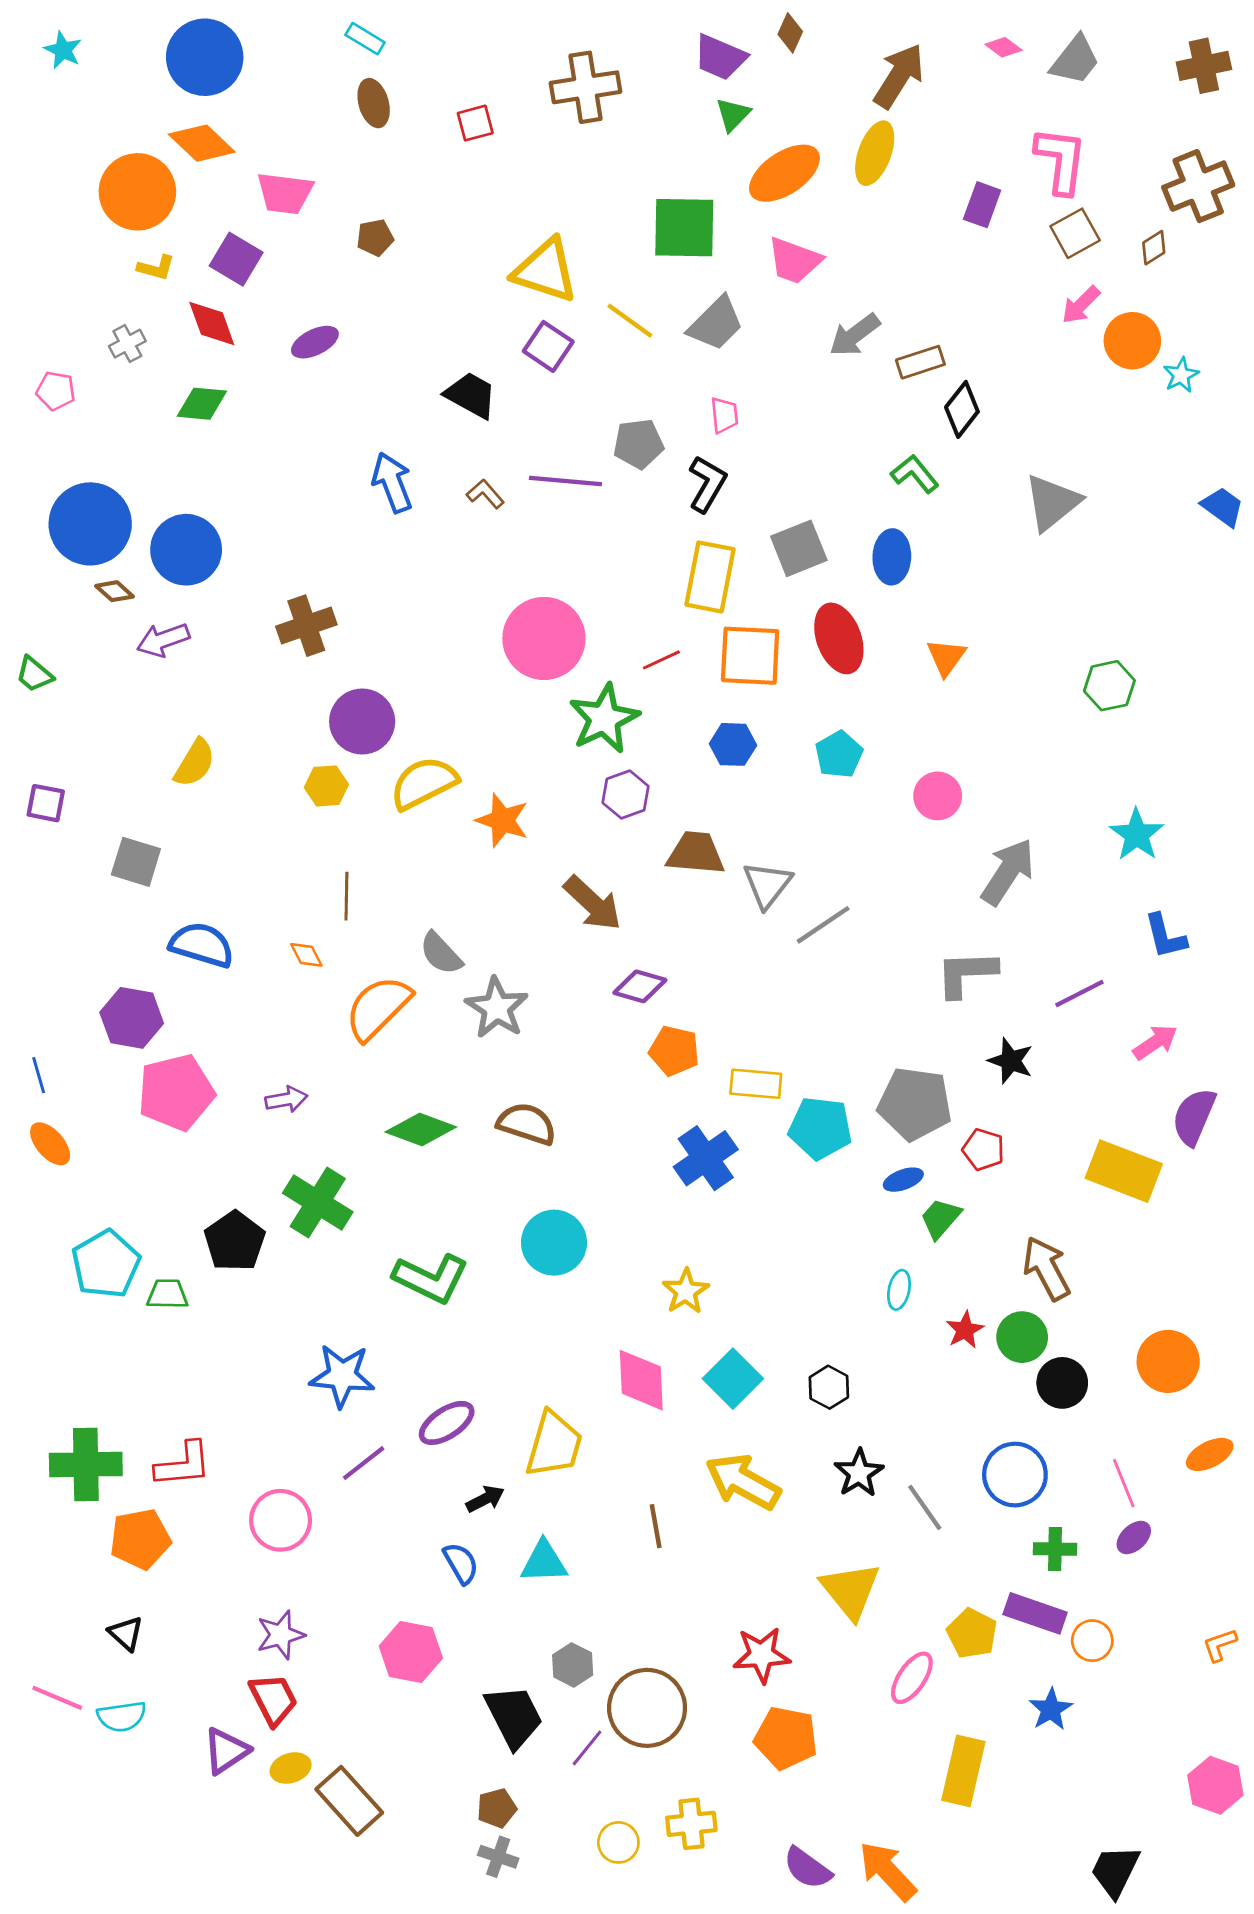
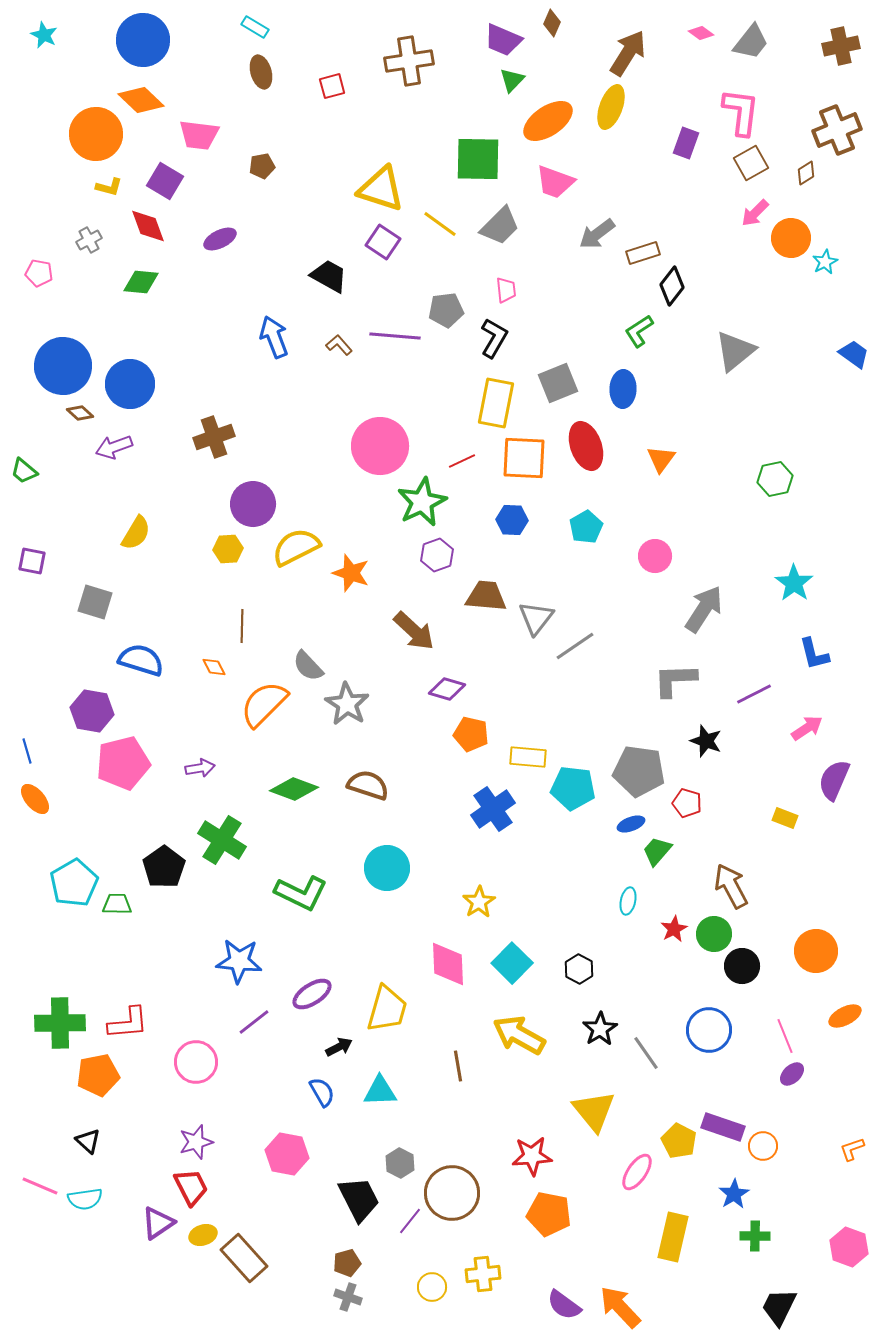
green L-shape: (915, 474) -> (639, 331), turned -84
yellow rectangle: (1124, 1171) -> (785, 818), size x0.5
green cross: (1055, 1549) -> (755, 1236), moved

